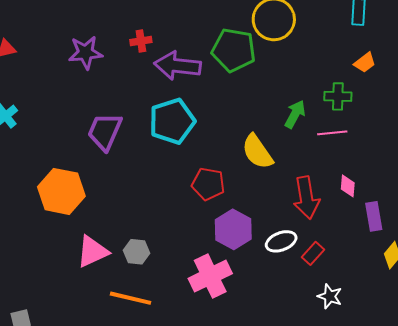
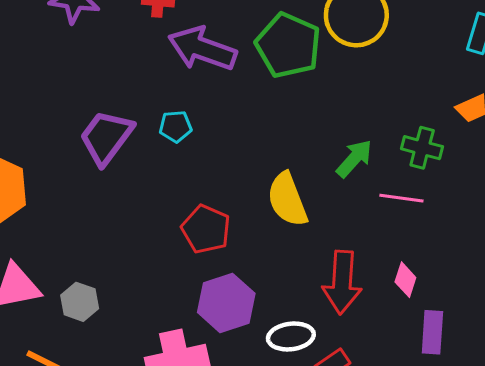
cyan pentagon: (172, 121) -> (175, 126), size x0.5
purple trapezoid: (105, 132) -> (106, 137), moved

